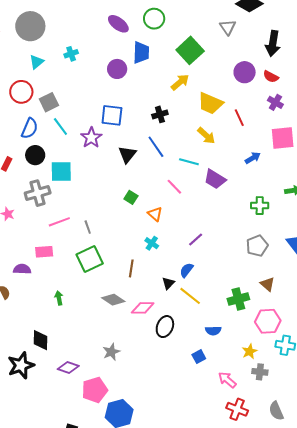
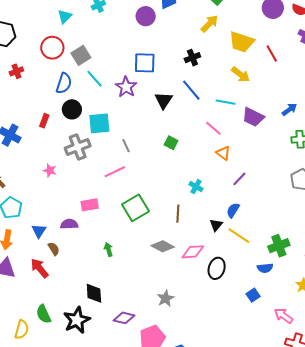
blue arrow: (253, 158) -> (289, 110), moved
orange triangle: (155, 214) -> (223, 153), moved
pink line: (59, 222) -> (115, 172), moved
gray line: (88, 227) -> (126, 146), moved
green cross: (238, 299) -> (279, 246), moved

